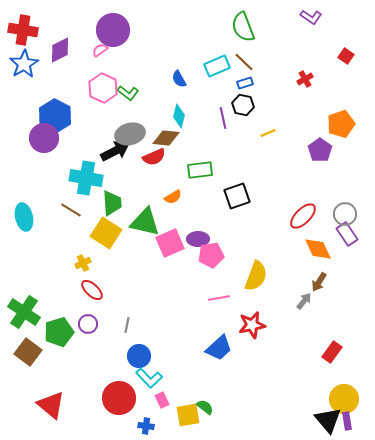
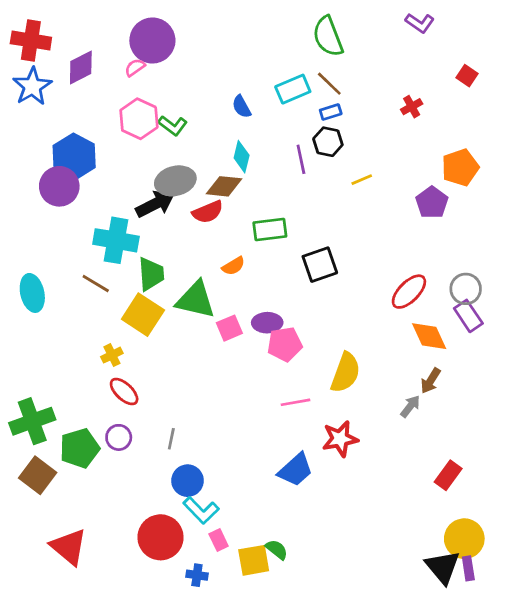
pink square: (170, 243) -> (229, 328), size x0.7
green cross: (24, 312) -> (32, 421), turned 36

